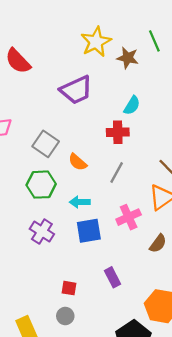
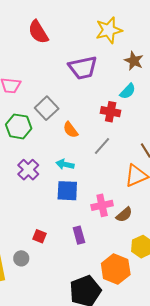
brown star: (128, 58) -> (134, 61), moved
green hexagon: (41, 185) -> (19, 126), moved
pink cross: (129, 217) -> (102, 205), moved
purple cross: (42, 232) -> (28, 170), moved
gray circle: (65, 316) -> (21, 258), moved

